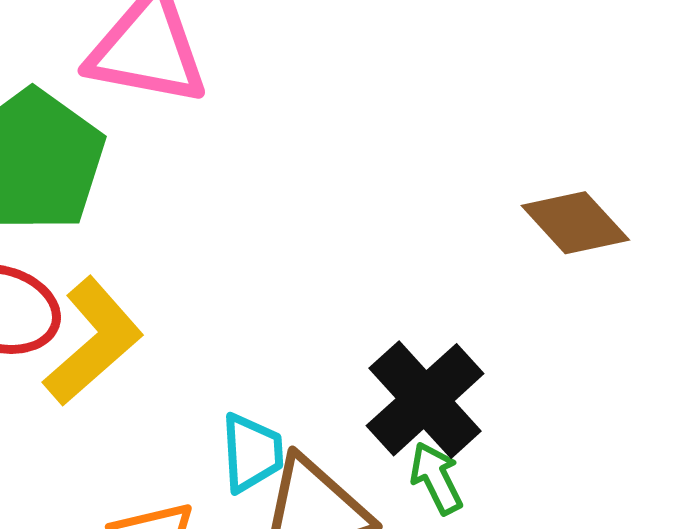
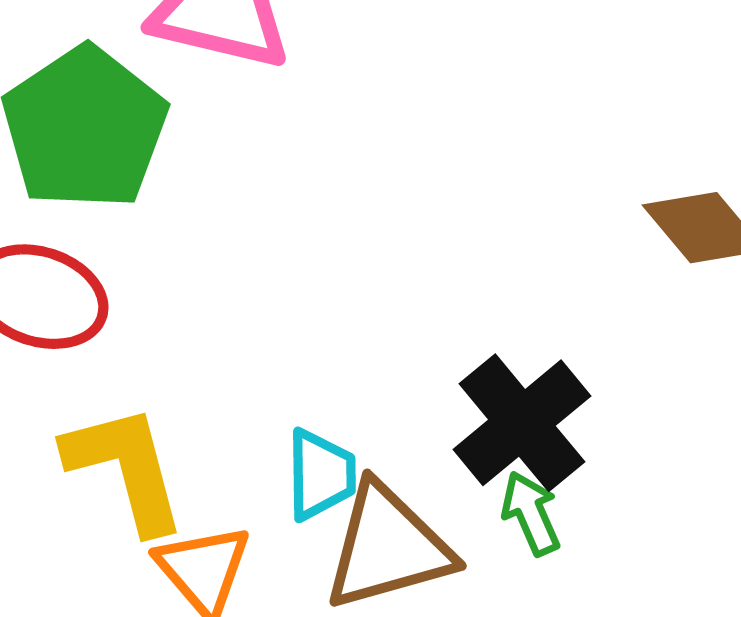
yellow L-shape: (93, 341) -> (125, 468), moved, turned -66

